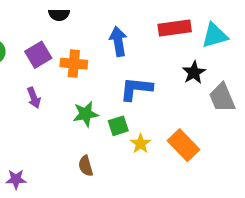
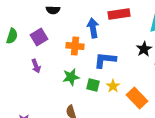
red rectangle: (175, 28) -> (119, 14), moved
orange cross: (74, 64) -> (75, 46), moved
green square: (118, 126) -> (93, 85), turned 32
yellow star: (141, 144) -> (113, 86), moved

